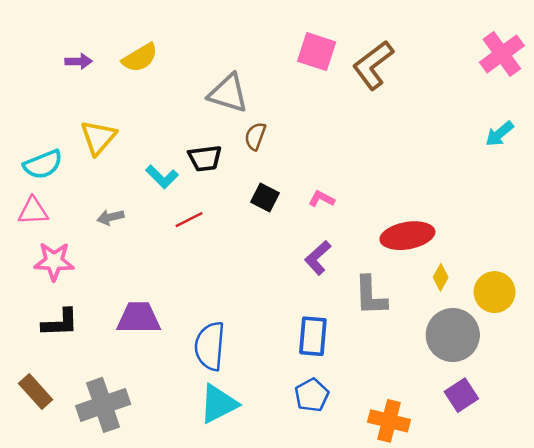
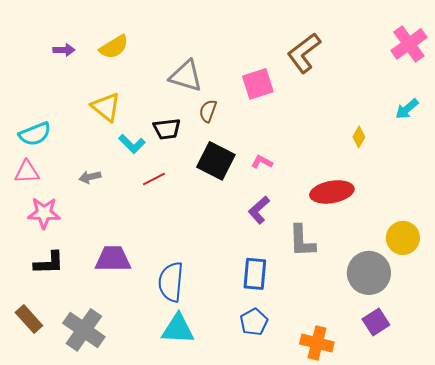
pink square: (317, 52) -> (258, 84), moved, turned -36
yellow triangle: (98, 137) -> (106, 107), moved, turned -32
black square: (265, 198) -> (216, 161), size x1.6
yellow diamond: (441, 277) -> (359, 137), moved
cyan triangle: (218, 404) -> (178, 329), turned 30
gray cross: (103, 405) -> (84, 330), turned -36

